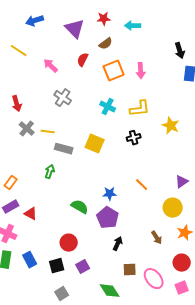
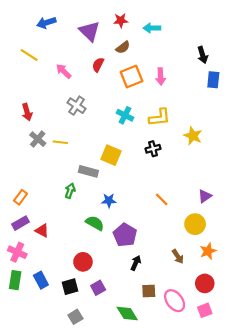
gray rectangle: (64, 149) -> (88, 171), moved
green arrow: (50, 172) -> (70, 191), moved
blue star: (110, 194) -> (109, 200), moved

